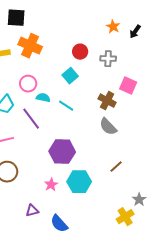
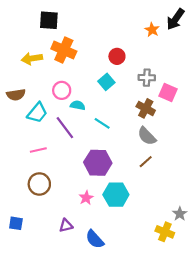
black arrow: (135, 32) -> (175, 19), moved, size x1.5
gray cross: (108, 59) -> (147, 78), moved
cyan line: (66, 106) -> (102, 123), moved
brown line: (116, 167) -> (146, 162), moved
yellow cross: (125, 217) -> (165, 232), turned -36

